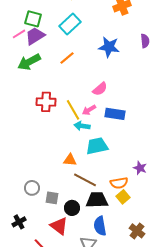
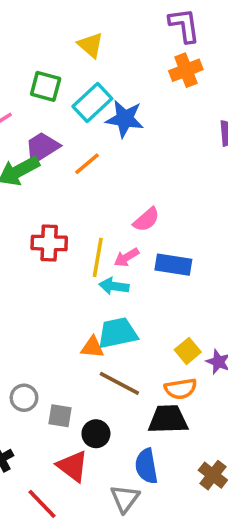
green square: (33, 19) -> (46, 86), moved
purple trapezoid: (35, 36) -> (42, 148), moved
blue star: (109, 47) -> (125, 119), moved
yellow line: (73, 110) -> (98, 257), turned 40
cyan trapezoid: (97, 146) -> (118, 333), moved
yellow square: (123, 197) -> (188, 351), moved
black trapezoid: (97, 200) -> (168, 419), moved

